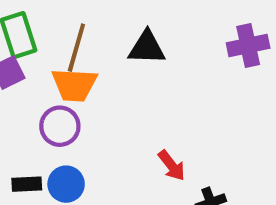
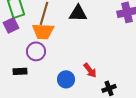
black rectangle: (27, 184) -> (20, 71), moved
blue circle: (66, 184) -> (66, 79), moved

